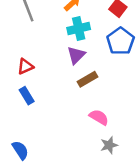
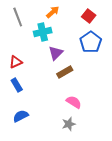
cyan cross: (79, 28) -> (43, 32), moved
gray star: (109, 145) -> (69, 124), moved
blue semicircle: (20, 150) -> (21, 116), moved, turned -84

